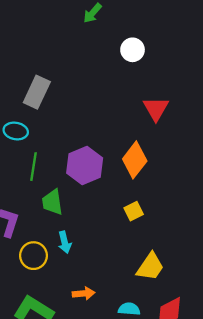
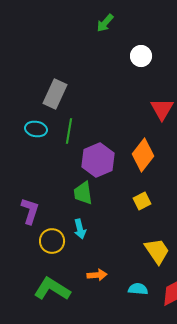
green line: (34, 167) -> (69, 131), moved
green trapezoid: (52, 202) -> (83, 193), moved
yellow trapezoid: (150, 267) -> (157, 251), turned -68

